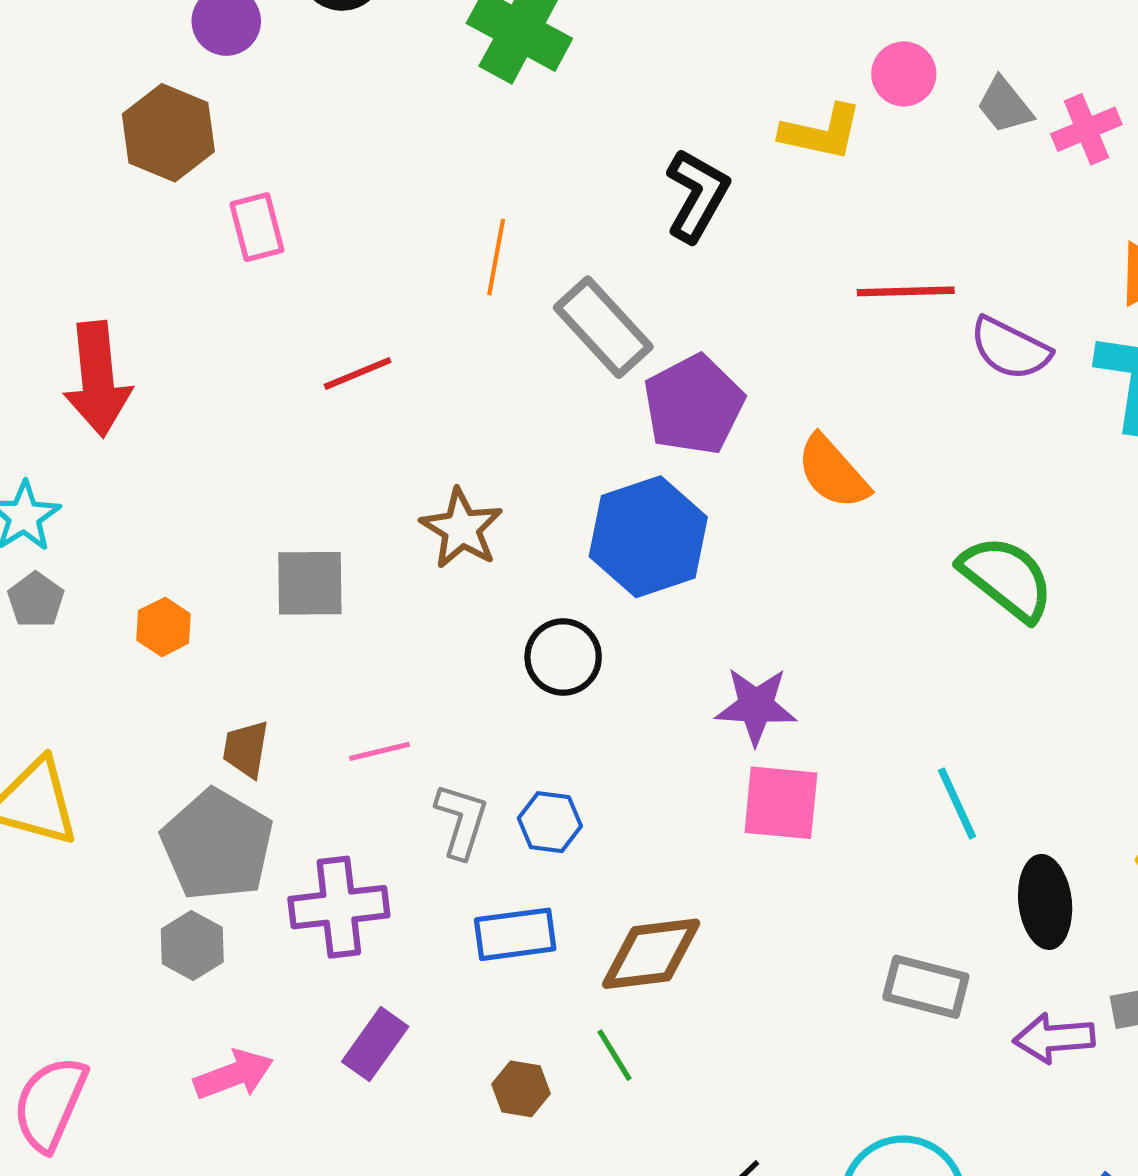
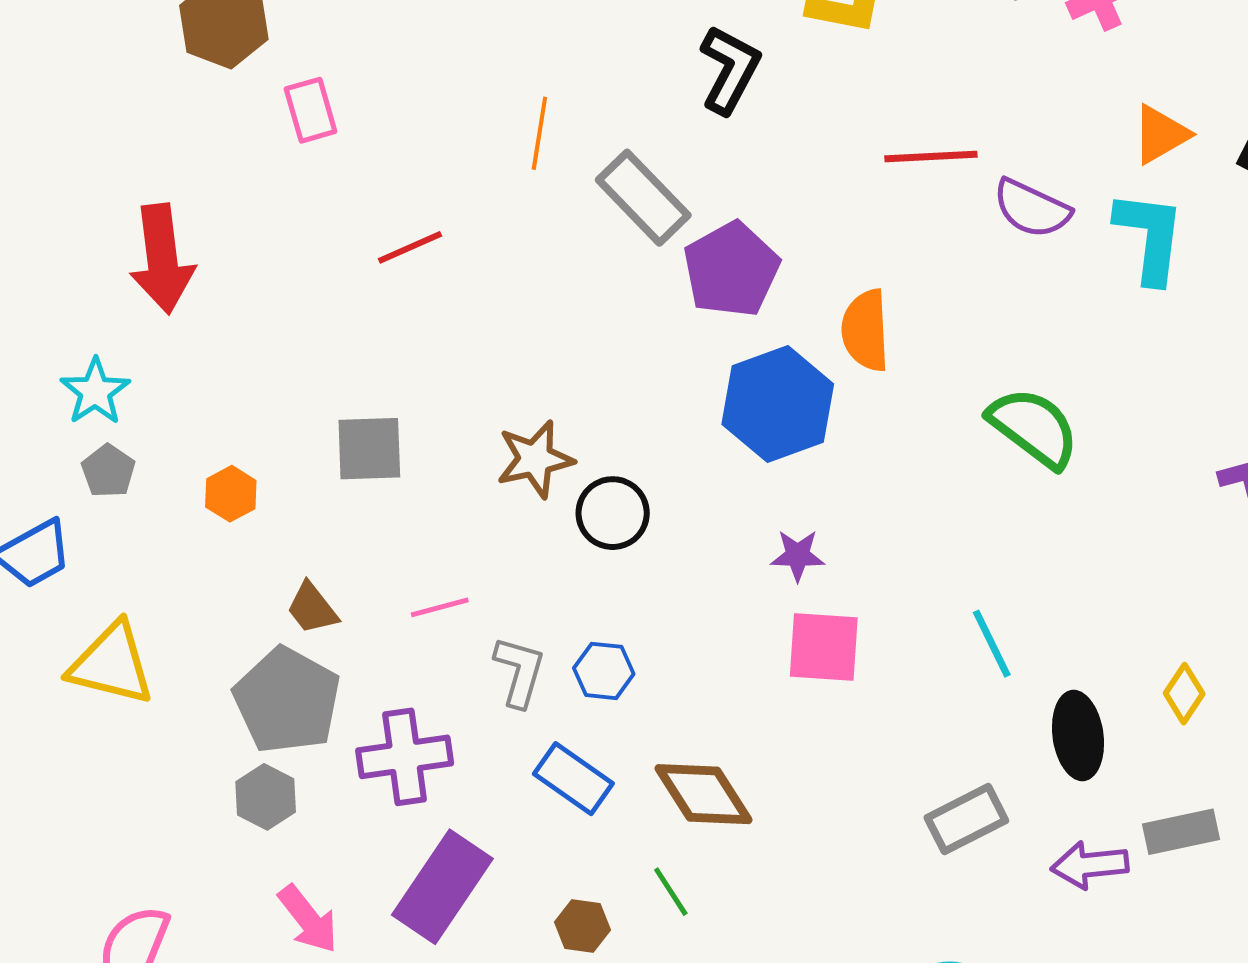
orange semicircle: (833, 472) -> (865, 330), turned 40
brown star: (462, 529) -> (535, 459), moved, turned 30
blue hexagon: (648, 537) -> (778, 404), moved
purple star: (756, 706) -> (798, 555), size x0.7
brown trapezoid: (246, 749) -> (312, 608), turned -46
blue rectangle: (515, 934) -> (573, 779), turned 44
brown diamond: (651, 954) -> (703, 794), turned 66
gray rectangle: (926, 987) -> (966, 819), turned -40
purple rectangle: (375, 1044) -> (442, 887), size x1.6
pink arrow: (234, 1075) -> (308, 919), turned 74

